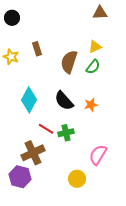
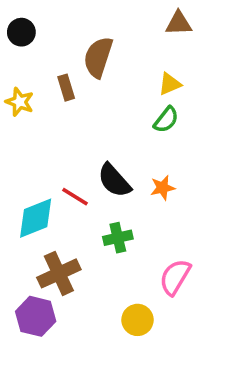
brown semicircle: (69, 62) -> (98, 57), moved
cyan diamond: (29, 100) -> (36, 218), moved, turned 40
red line: (46, 129) -> (75, 197), moved

